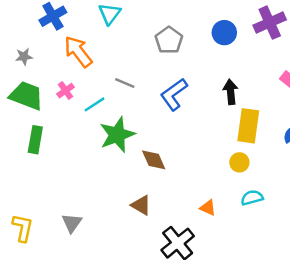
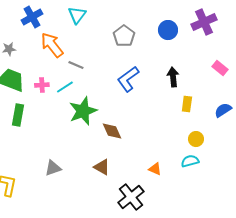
gray line: (125, 83) -> (76, 65), moved
pink cross: (66, 91) -> (42, 85), moved, turned 32
yellow rectangle: (248, 126) -> (187, 104), size x0.6
yellow circle: (239, 162) -> (196, 139), moved
gray triangle: (72, 223) -> (53, 168), moved, turned 36

